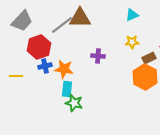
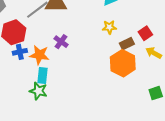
purple cross: (98, 56) -> (61, 42), moved, turned 32
green star: (74, 103) -> (38, 91), moved

